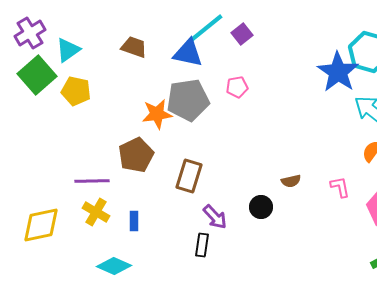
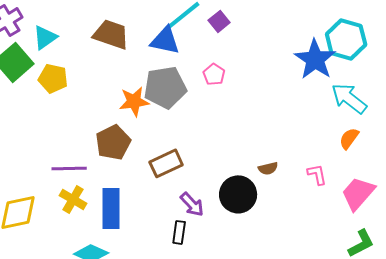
brown trapezoid: (134, 47) -> (111, 34), size x1.4
pink pentagon: (237, 87) -> (214, 74), turned -30
brown rectangle: (189, 176) -> (166, 163), turned 48
black circle: (261, 207) -> (238, 194), size x1.6
blue rectangle: (134, 221) -> (111, 208), size x2.0

